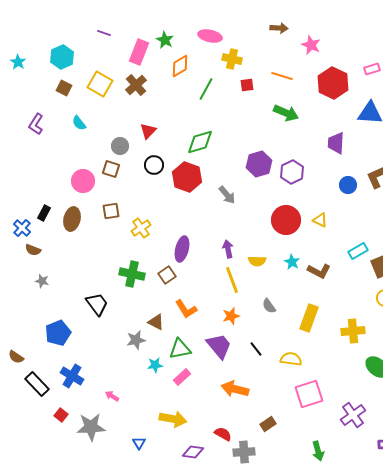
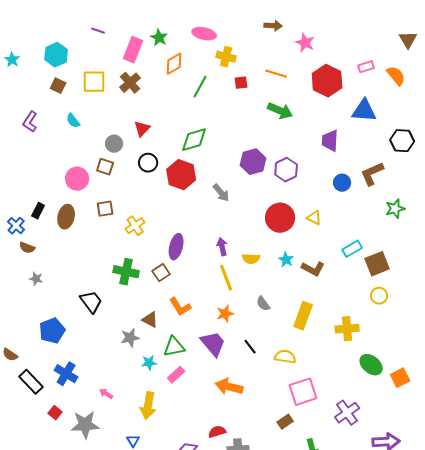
yellow square: (100, 84) -> (94, 82), turned -30
yellow arrow: (173, 419) -> (148, 406), moved, turned 88
brown rectangle: (268, 424) -> (285, 422), moved
red semicircle: (223, 434) -> (217, 432), turned -48

